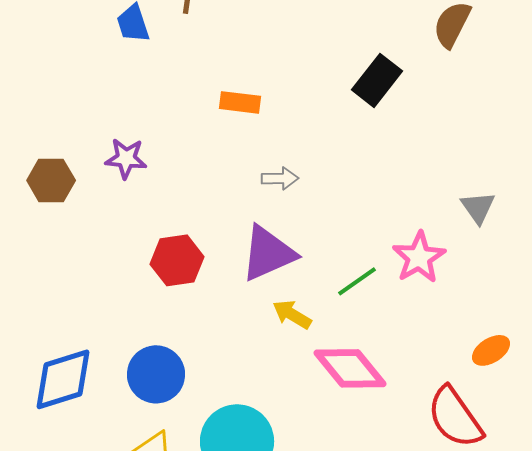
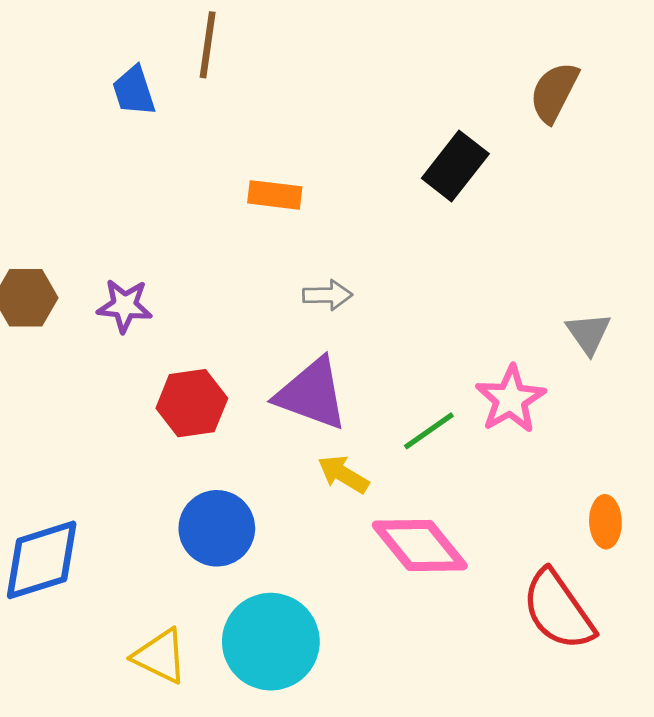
purple star: (126, 158) -> (125, 306), moved
purple triangle: (268, 253) -> (312, 394), turned 44
orange ellipse: (491, 350) -> (605, 522), turned -60
blue circle: (156, 374) -> (217, 528), moved

